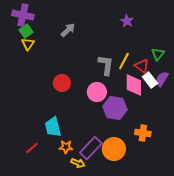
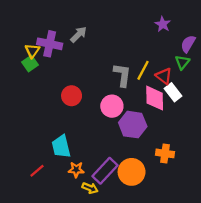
purple cross: (23, 15) -> (50, 44), moved
purple star: (127, 21) -> (163, 24), moved
green square: (26, 31) -> (30, 63), moved
purple semicircle: (162, 79) -> (188, 44), moved

